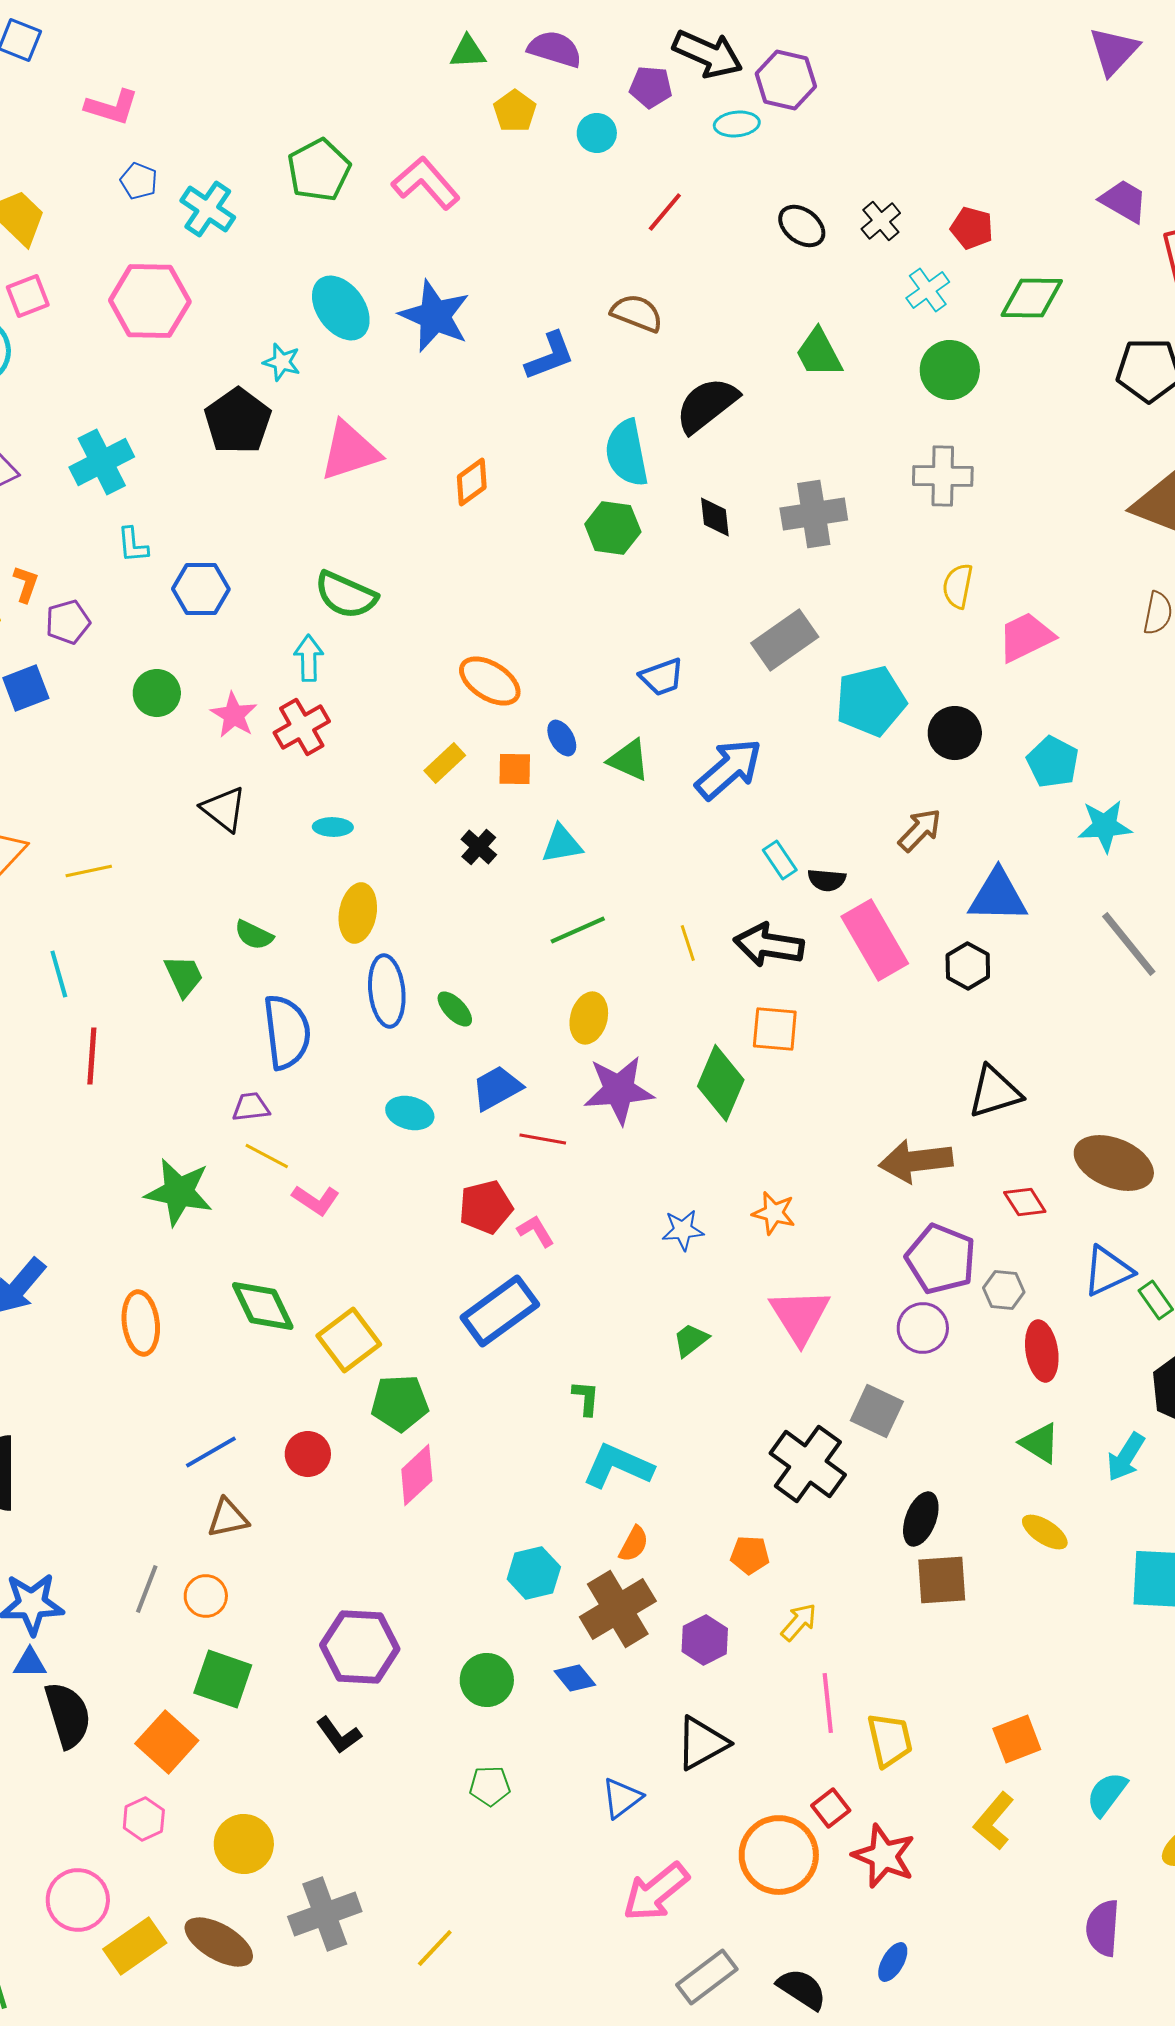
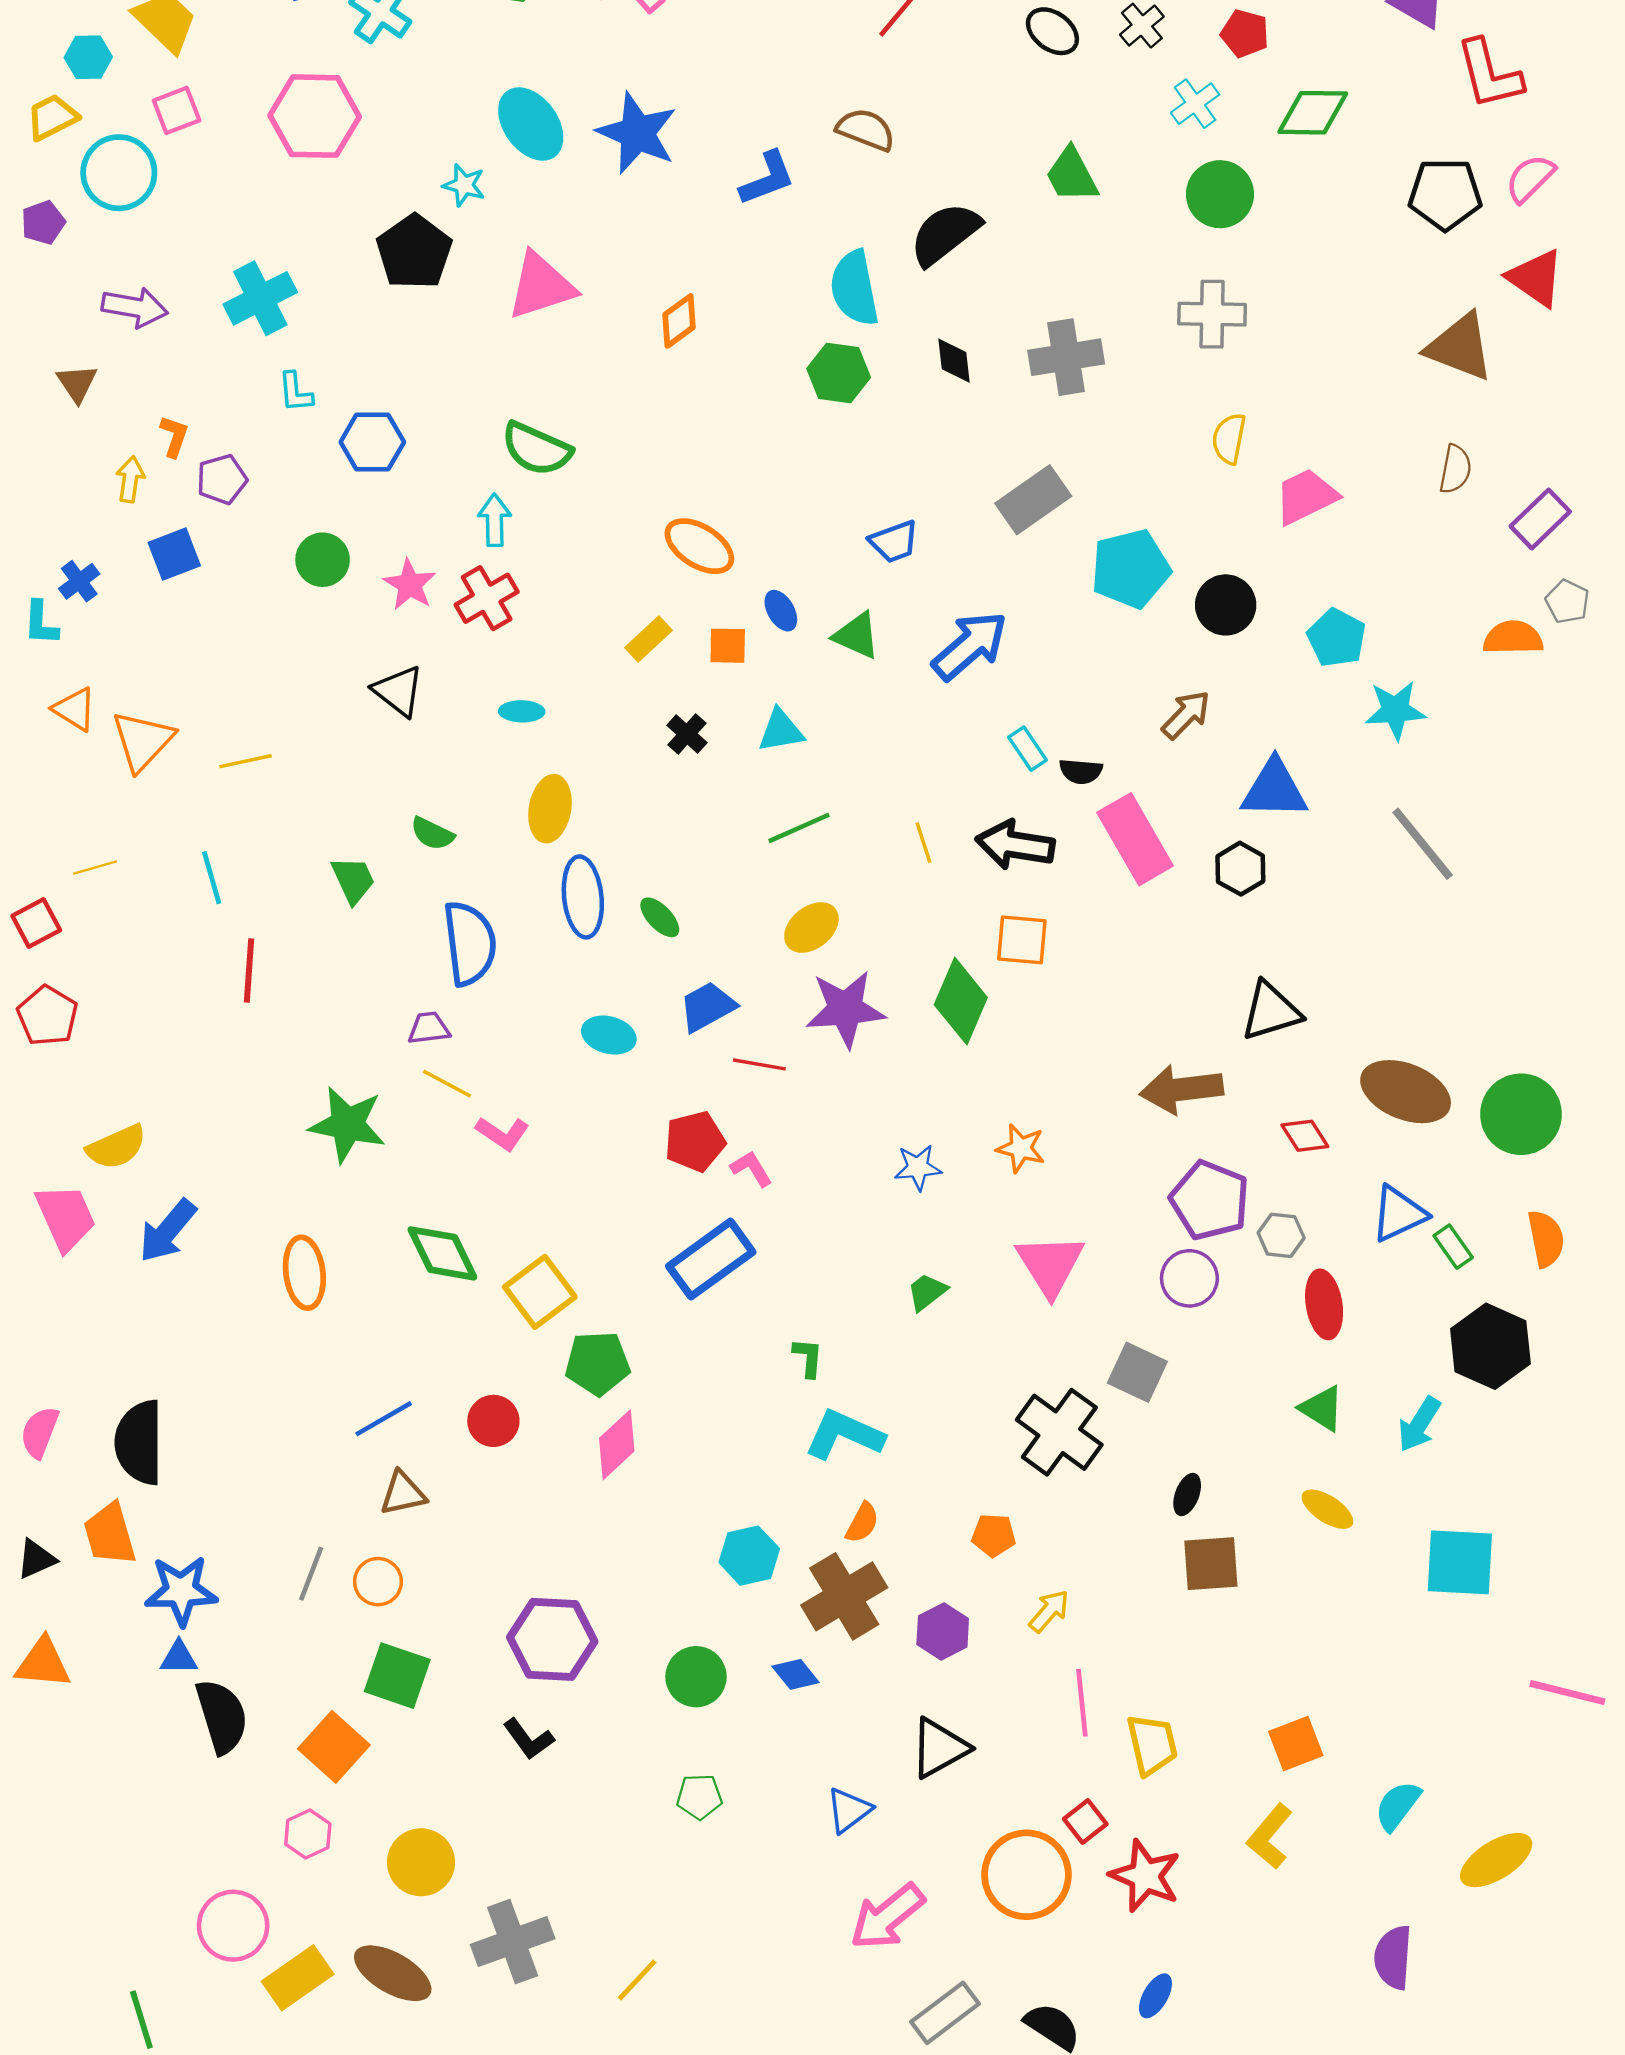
yellow ellipse: (589, 1018) -> (811, 928), turned 36
black ellipse: (921, 1519) -> (1187, 1494), size x0.7

